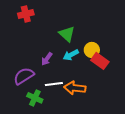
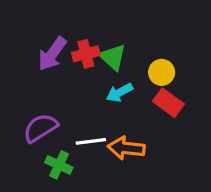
red cross: (26, 14) -> (86, 54), moved
yellow circle: (92, 50) -> (162, 72), moved
purple arrow: (47, 59) -> (52, 54), moved, size x1.5

